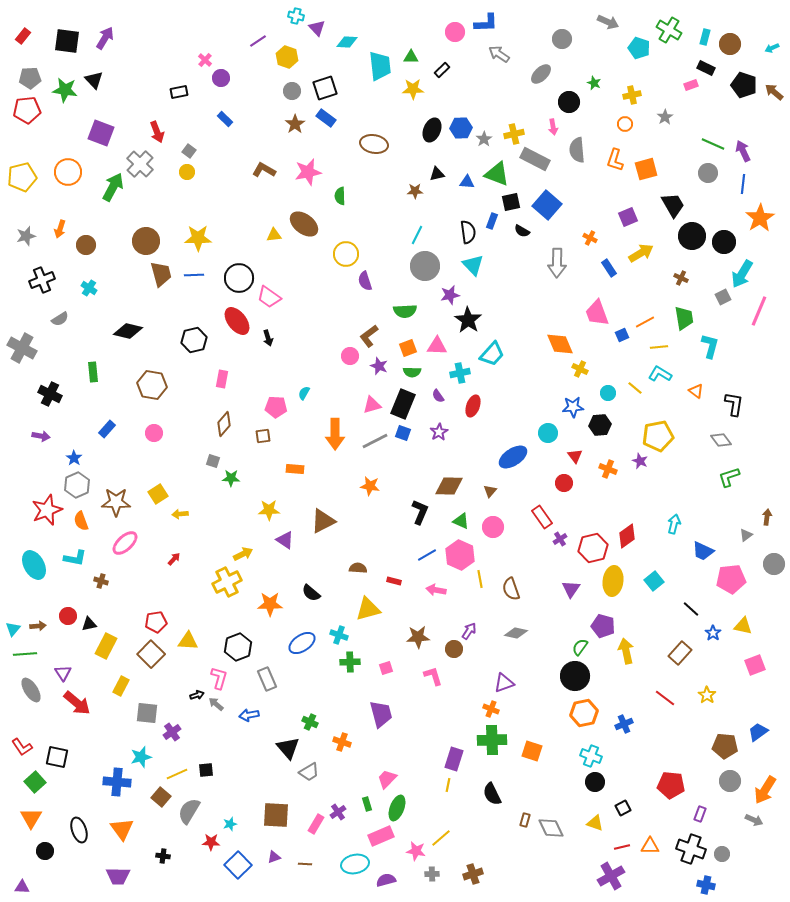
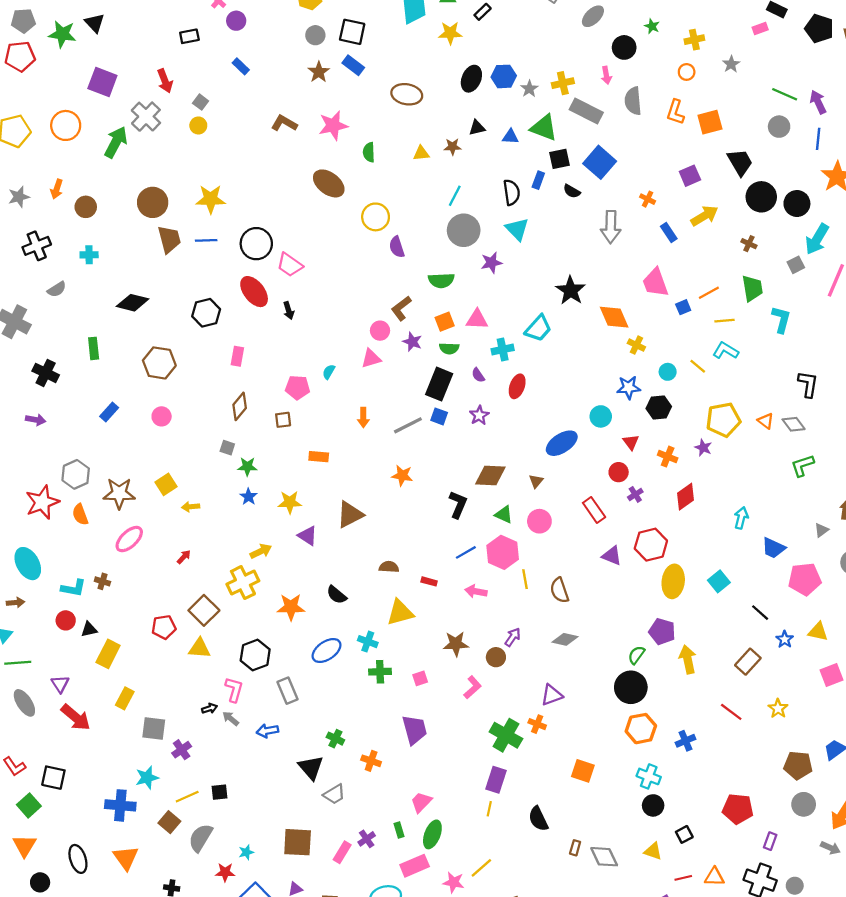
black square: (325, 88) -> (352, 32), turned 30
yellow triangle: (274, 235) -> (421, 153), moved
cyan cross: (89, 288) -> (89, 255), turned -35
black star: (468, 320) -> (571, 290), moved
orange triangle: (696, 391) -> (766, 421), moved
pink triangle: (372, 405) -> (371, 358), moved
orange arrow: (335, 434) -> (363, 418), size x0.6
blue star: (74, 458) -> (248, 497), moved
red diamond: (627, 536) -> (685, 497), moved
purple cross: (560, 539) -> (635, 494), moved
cyan L-shape: (75, 558) -> (73, 588), moved
purple triangle: (571, 589) -> (612, 556), moved, turned -42
brown arrow: (38, 626) -> (16, 603), moved
brown square: (151, 654) -> (204, 610), moved
pink L-shape: (433, 676) -> (473, 687), turned 65
green cross: (492, 740) -> (506, 735), moved, turned 32

